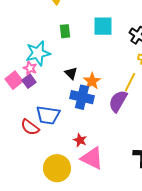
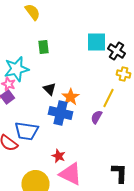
cyan square: (103, 26) -> (96, 42), moved
purple semicircle: (118, 101) -> (96, 117), size x0.6

